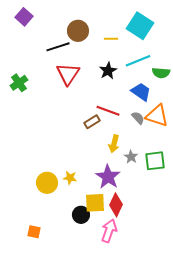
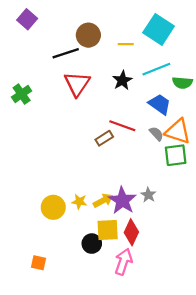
yellow arrow: (114, 144) -> (103, 201), moved, turned -132
gray star: (131, 157) -> (148, 195), moved
green square: (155, 161) -> (176, 155), moved

